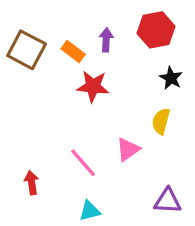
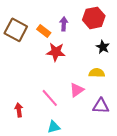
yellow semicircle: (161, 121) -> (97, 73), turned 77
purple triangle: (168, 201) -> (101, 106), moved

